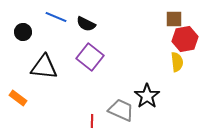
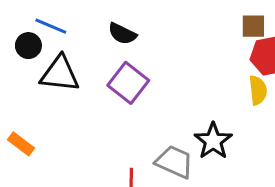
blue line: (56, 17) -> (51, 26), moved
black triangle: (44, 67) -> (60, 74), moved

